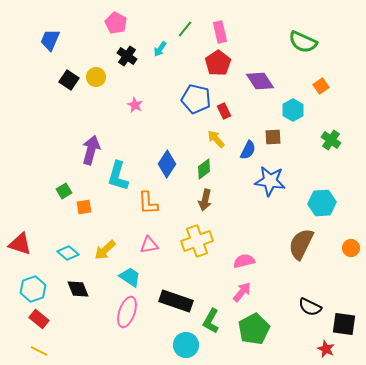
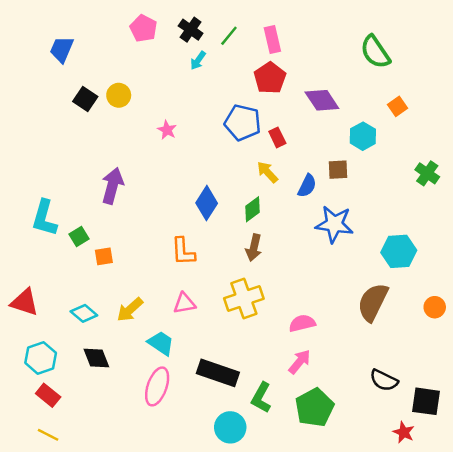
green semicircle: (303, 42) -> (375, 52), turned 32
black cross: (127, 56) -> (191, 30), moved
green cross: (331, 140) -> (427, 173), moved
cyan L-shape: (118, 176) -> (44, 218), moved

